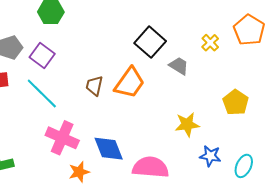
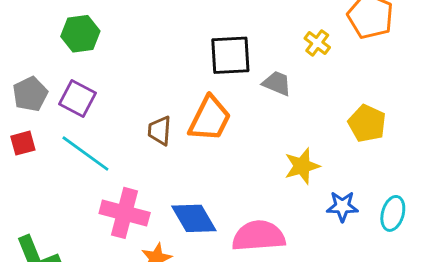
black square: (150, 42) -> (230, 55), turned -36

